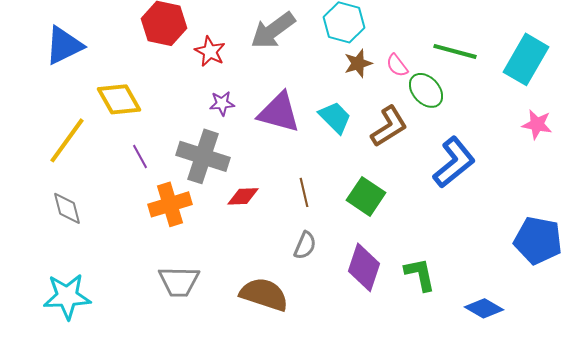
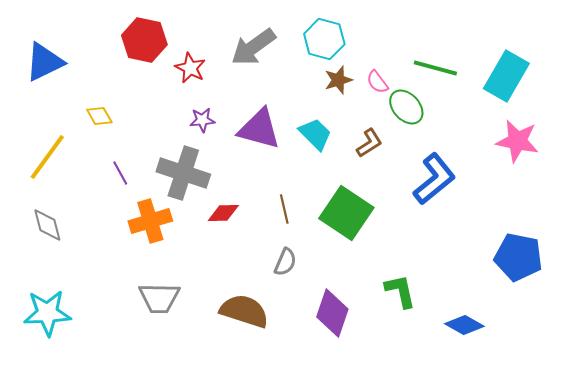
yellow diamond: (119, 99) -> (99, 116), size x0.6
pink star: (537, 124) -> (517, 141), size x1.4
brown L-shape: (389, 126) -> (369, 143), size x0.7
green square: (366, 196) -> (346, 213), size x1.4
purple diamond: (364, 267) -> (332, 313), moved

